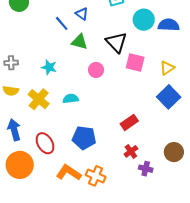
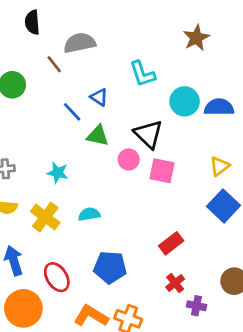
pink square: (135, 62) -> (162, 171), moved
pink circle: (96, 70) -> (129, 159), moved

